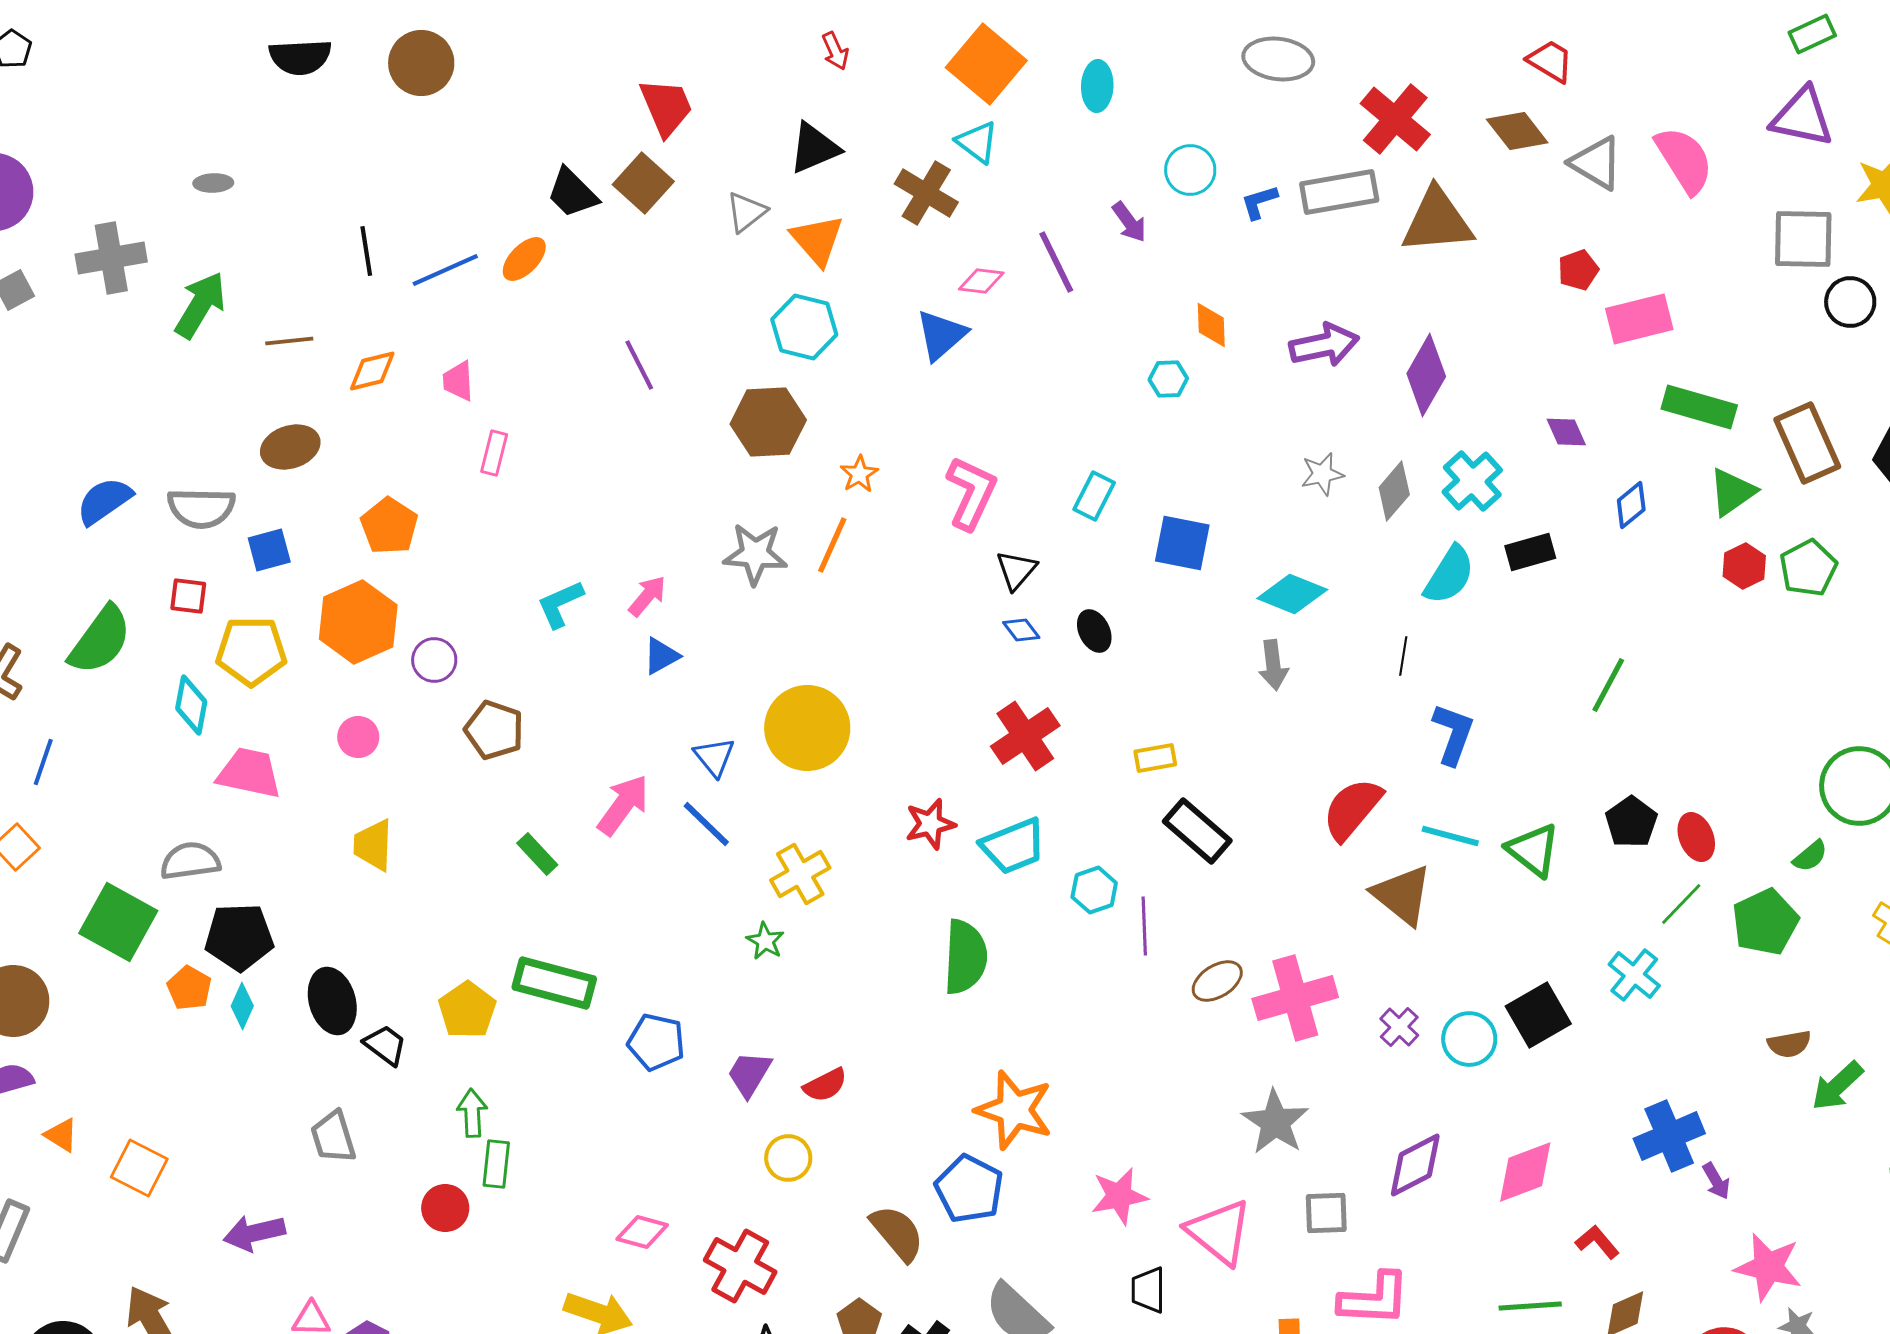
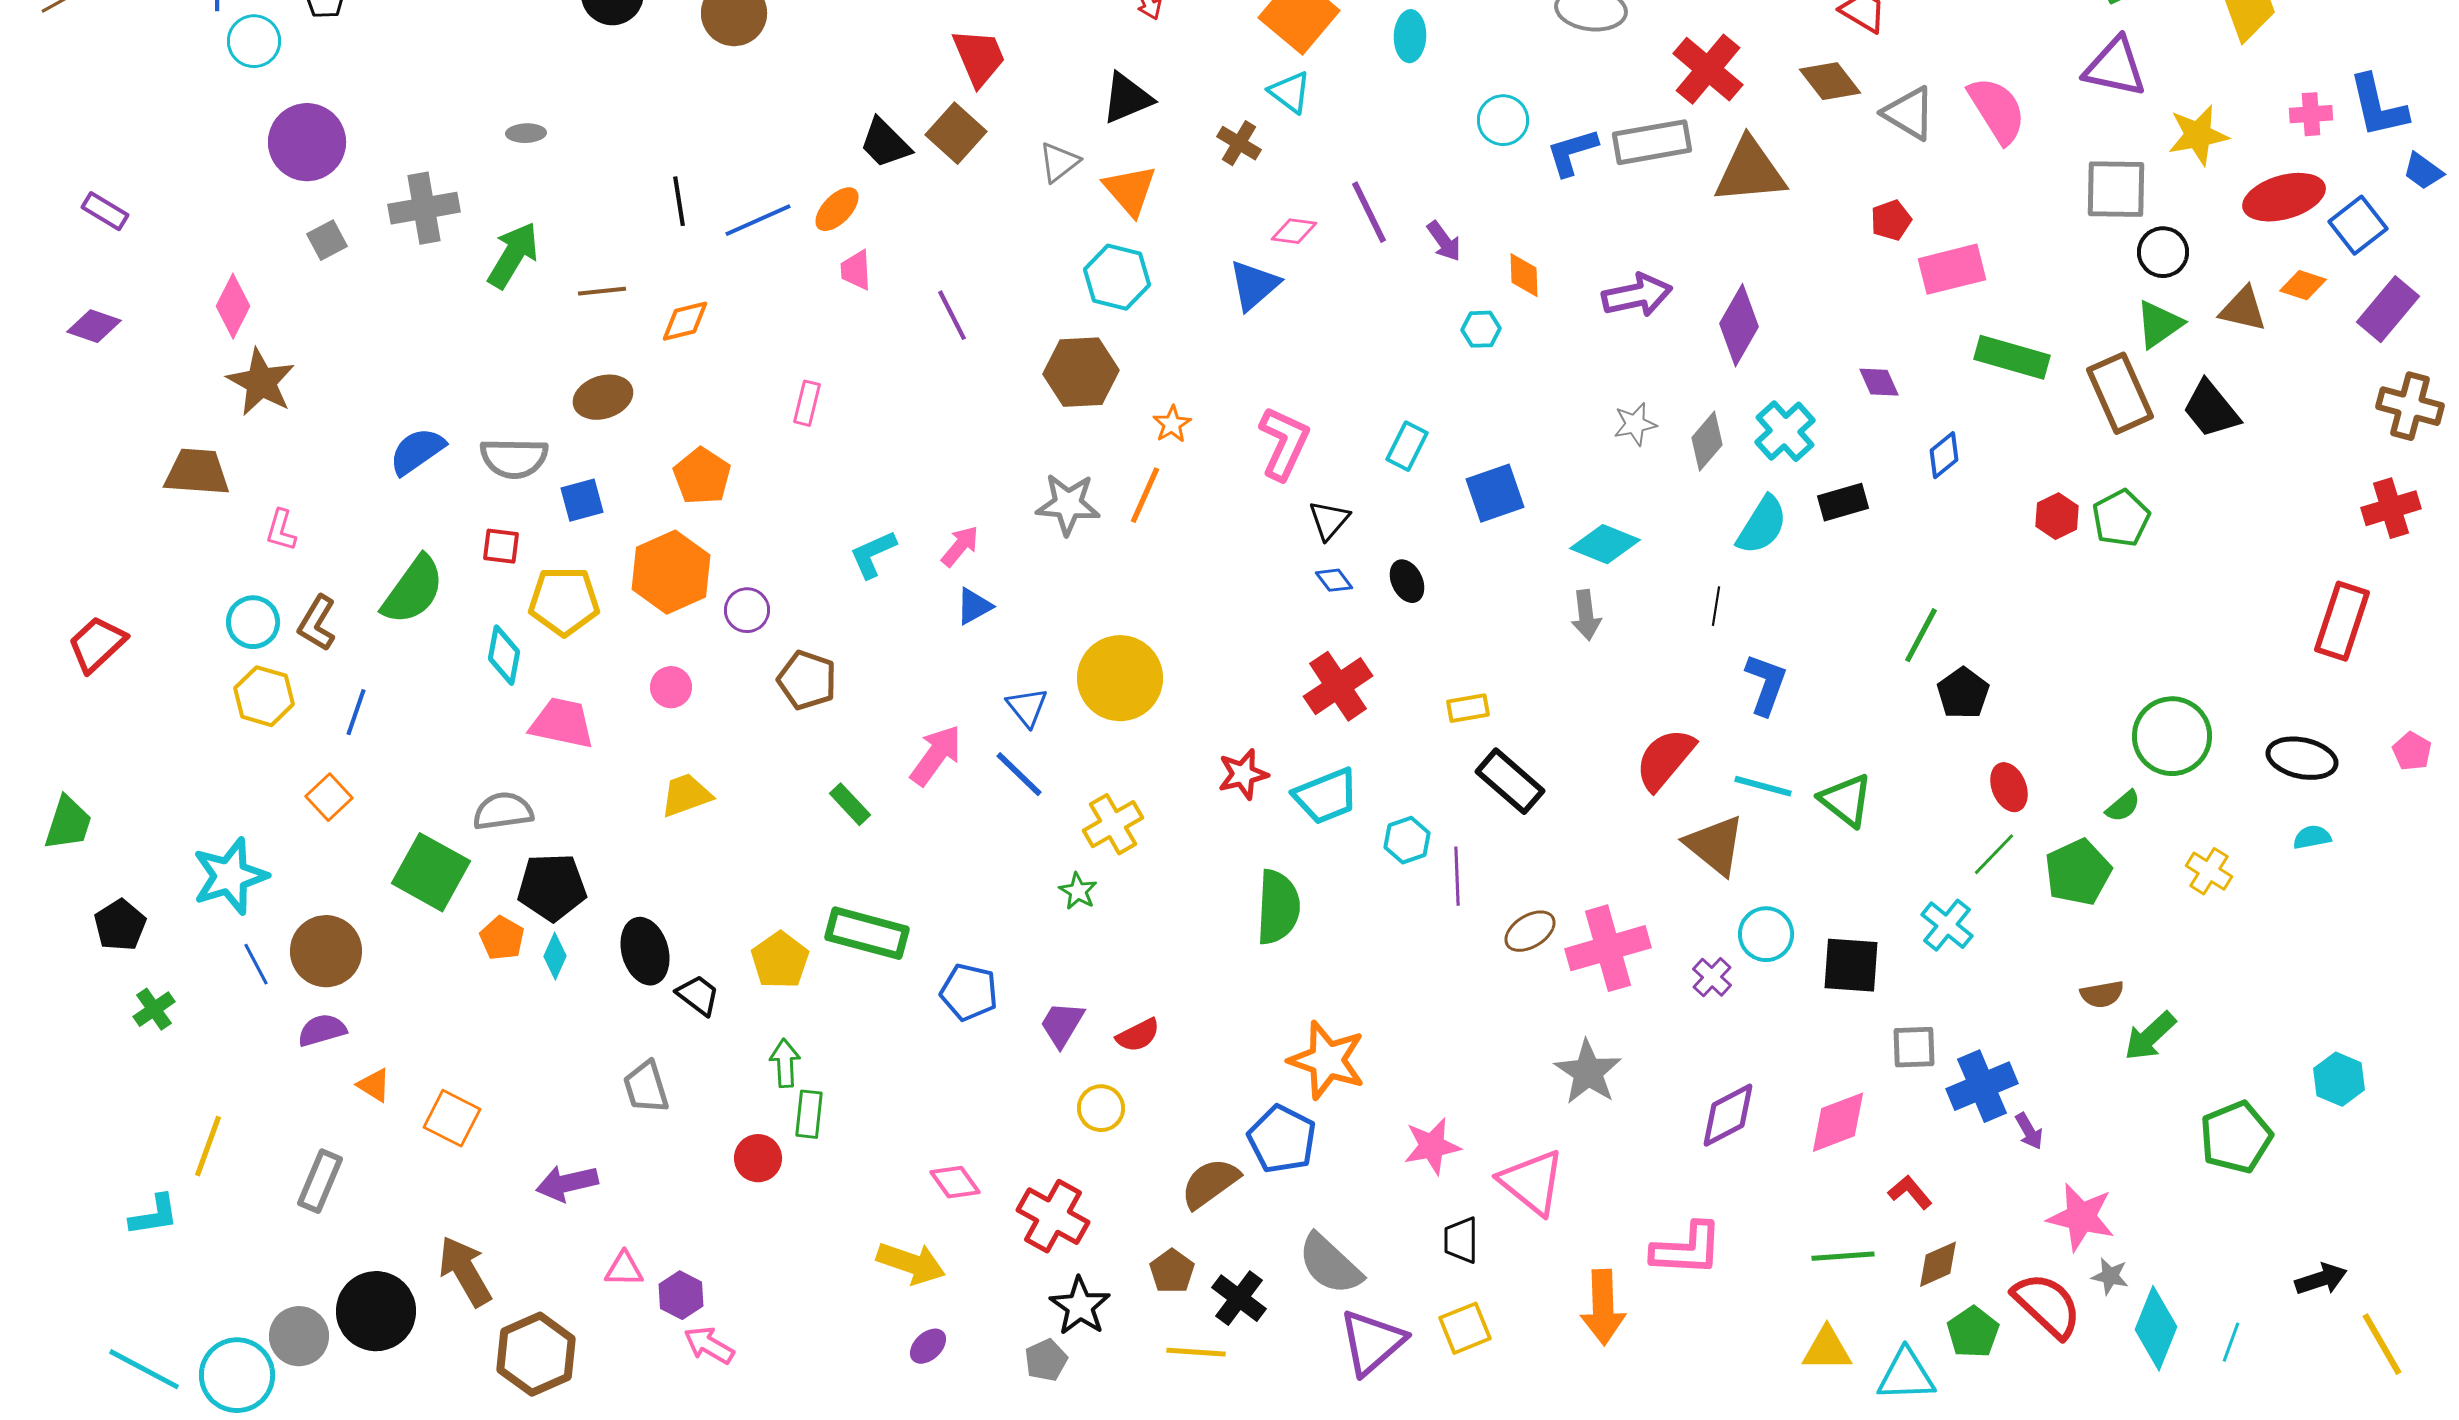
brown cross: (926, 193) -> (1239, 143), size x0.7
blue L-shape: (1259, 202) -> (1572, 152), size x1.4
purple arrow: (1129, 222) -> (1444, 241), moved
pink trapezoid: (458, 381) -> (856, 270), moved
green triangle: (1732, 492) -> (2159, 324), moved
blue square: (1182, 543) -> (1495, 493), turned -30
black pentagon: (1631, 822) -> (1963, 693), moved
yellow trapezoid: (373, 845) -> (686, 795), turned 68
black square: (1538, 1015) -> (1851, 965), turned 34
cyan circle: (1469, 1039) -> (1766, 934), moved
gray square: (1326, 1213) -> (1914, 1047), moved
pink diamond: (642, 1232) -> (955, 1182), turned 39
brown semicircle: (897, 1233) -> (1210, 1183), turned -86

